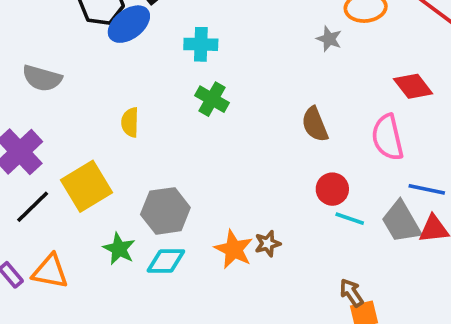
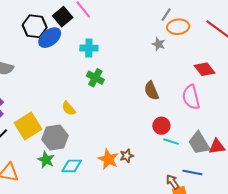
yellow semicircle: (130, 122) -> (69, 109), moved, turned -42
blue line: (427, 189) -> (192, 173), moved
gray hexagon: (165, 211) -> (55, 137), moved

